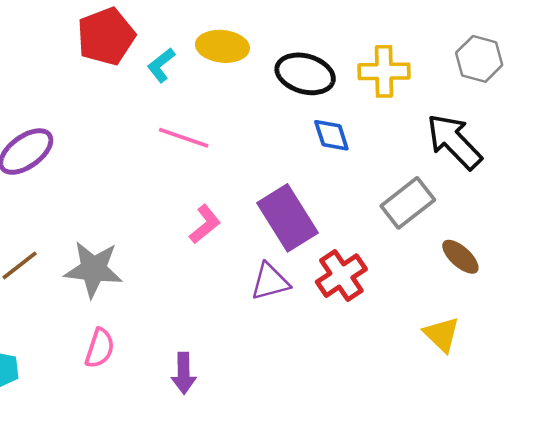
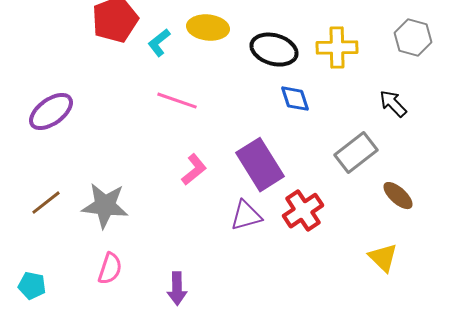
black arrow: (454, 142) -> (393, 104), size x0.6

